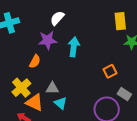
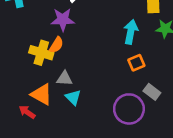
cyan arrow: (74, 47) -> (131, 32), moved
orange semicircle: (35, 61) -> (56, 45), moved
yellow cross: (21, 88) -> (41, 53), moved, turned -36

